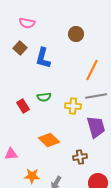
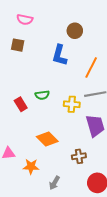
brown square: (20, 48) -> (18, 45), turned -32
blue L-shape: (43, 58) -> (60, 55), moved
orange star: (32, 176) -> (31, 167), moved

